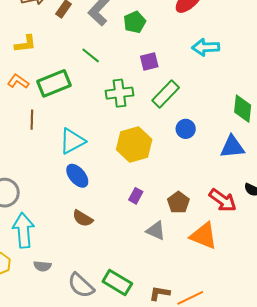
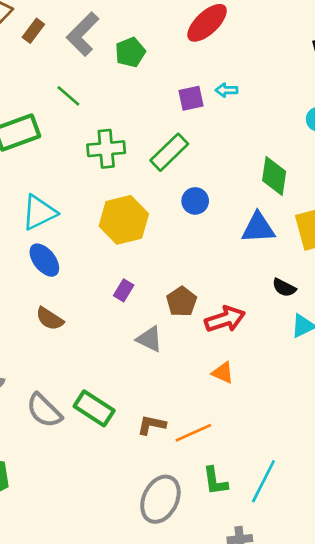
cyan arrow: (206, 47) -> (227, 90), size x0.6
purple square: (149, 61) -> (191, 98), moved
red arrow: (223, 200) -> (225, 319), moved, turned -56
orange triangle: (204, 236) -> (223, 373), moved, size x0.6

